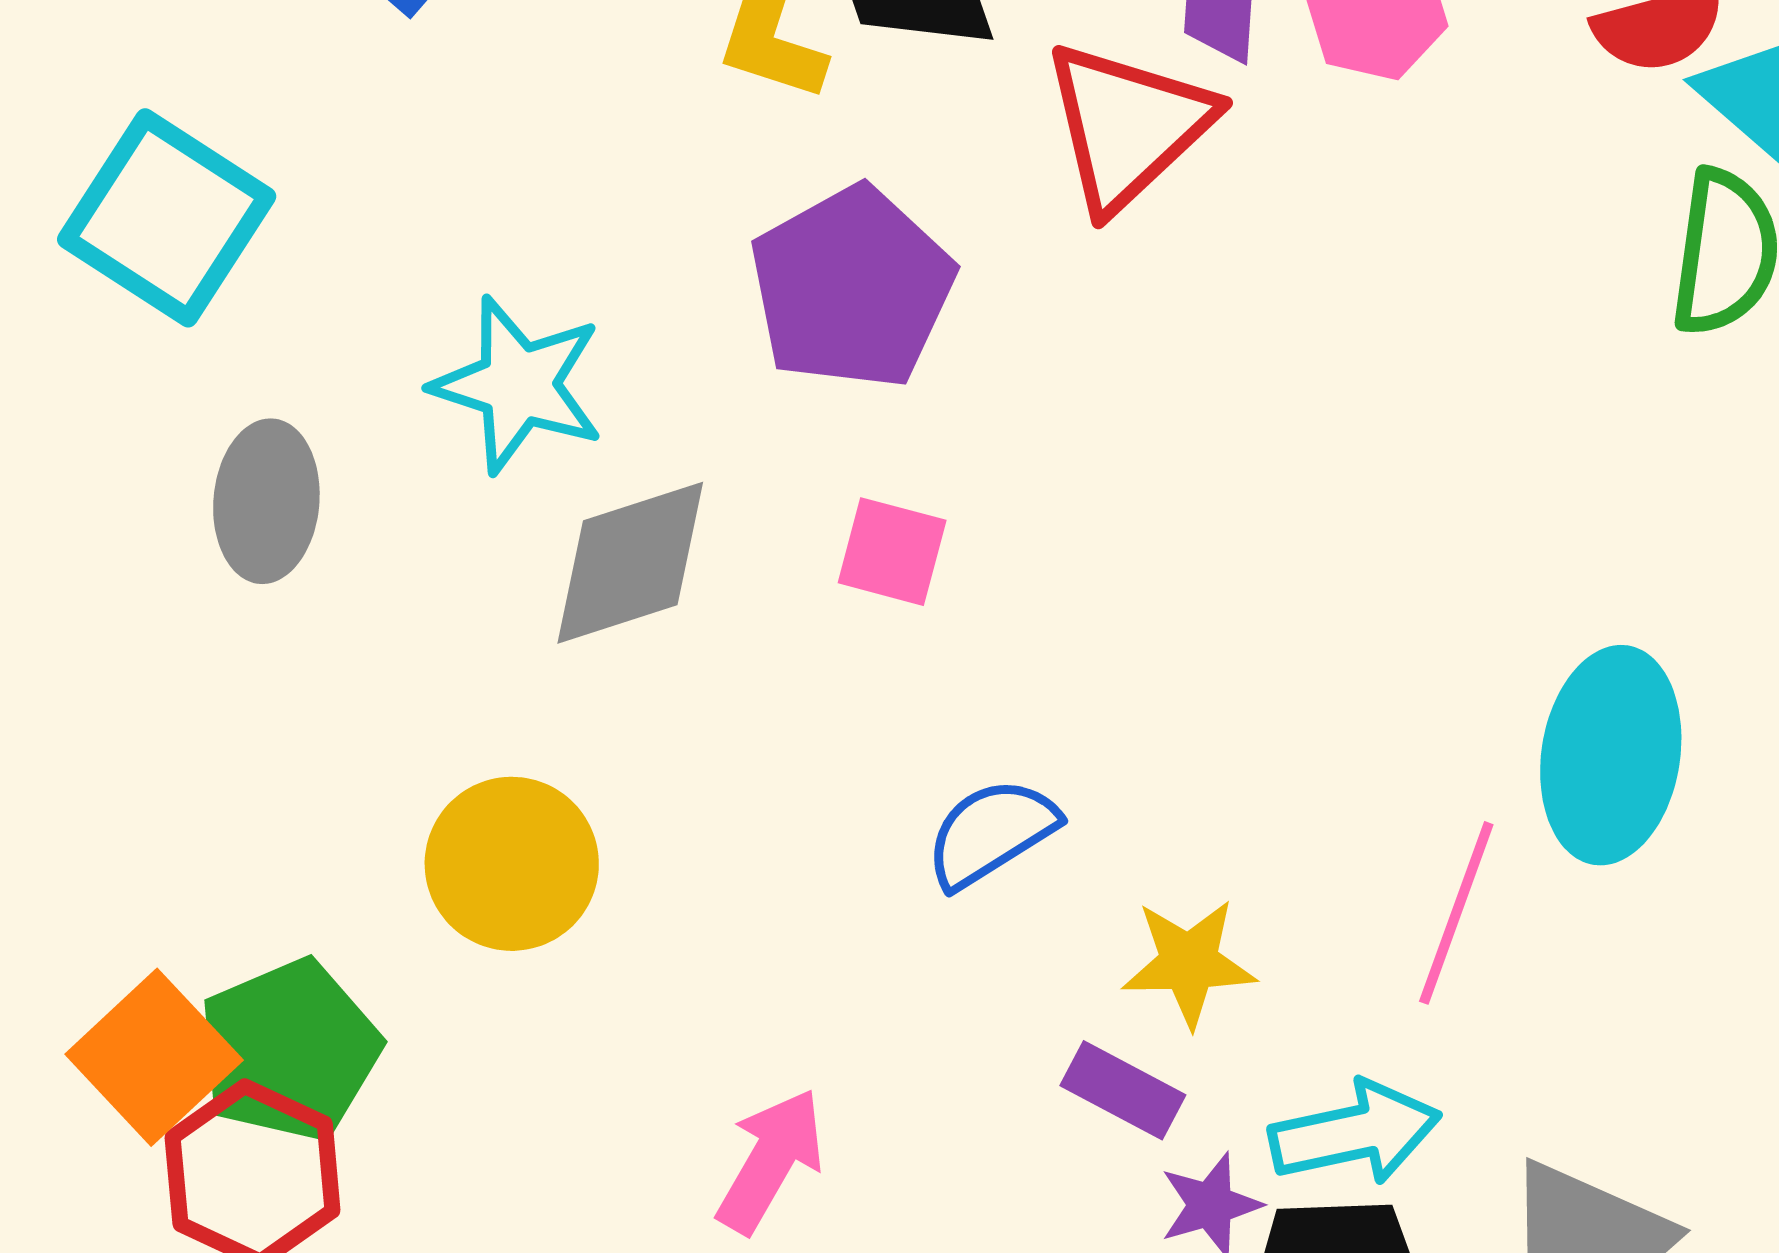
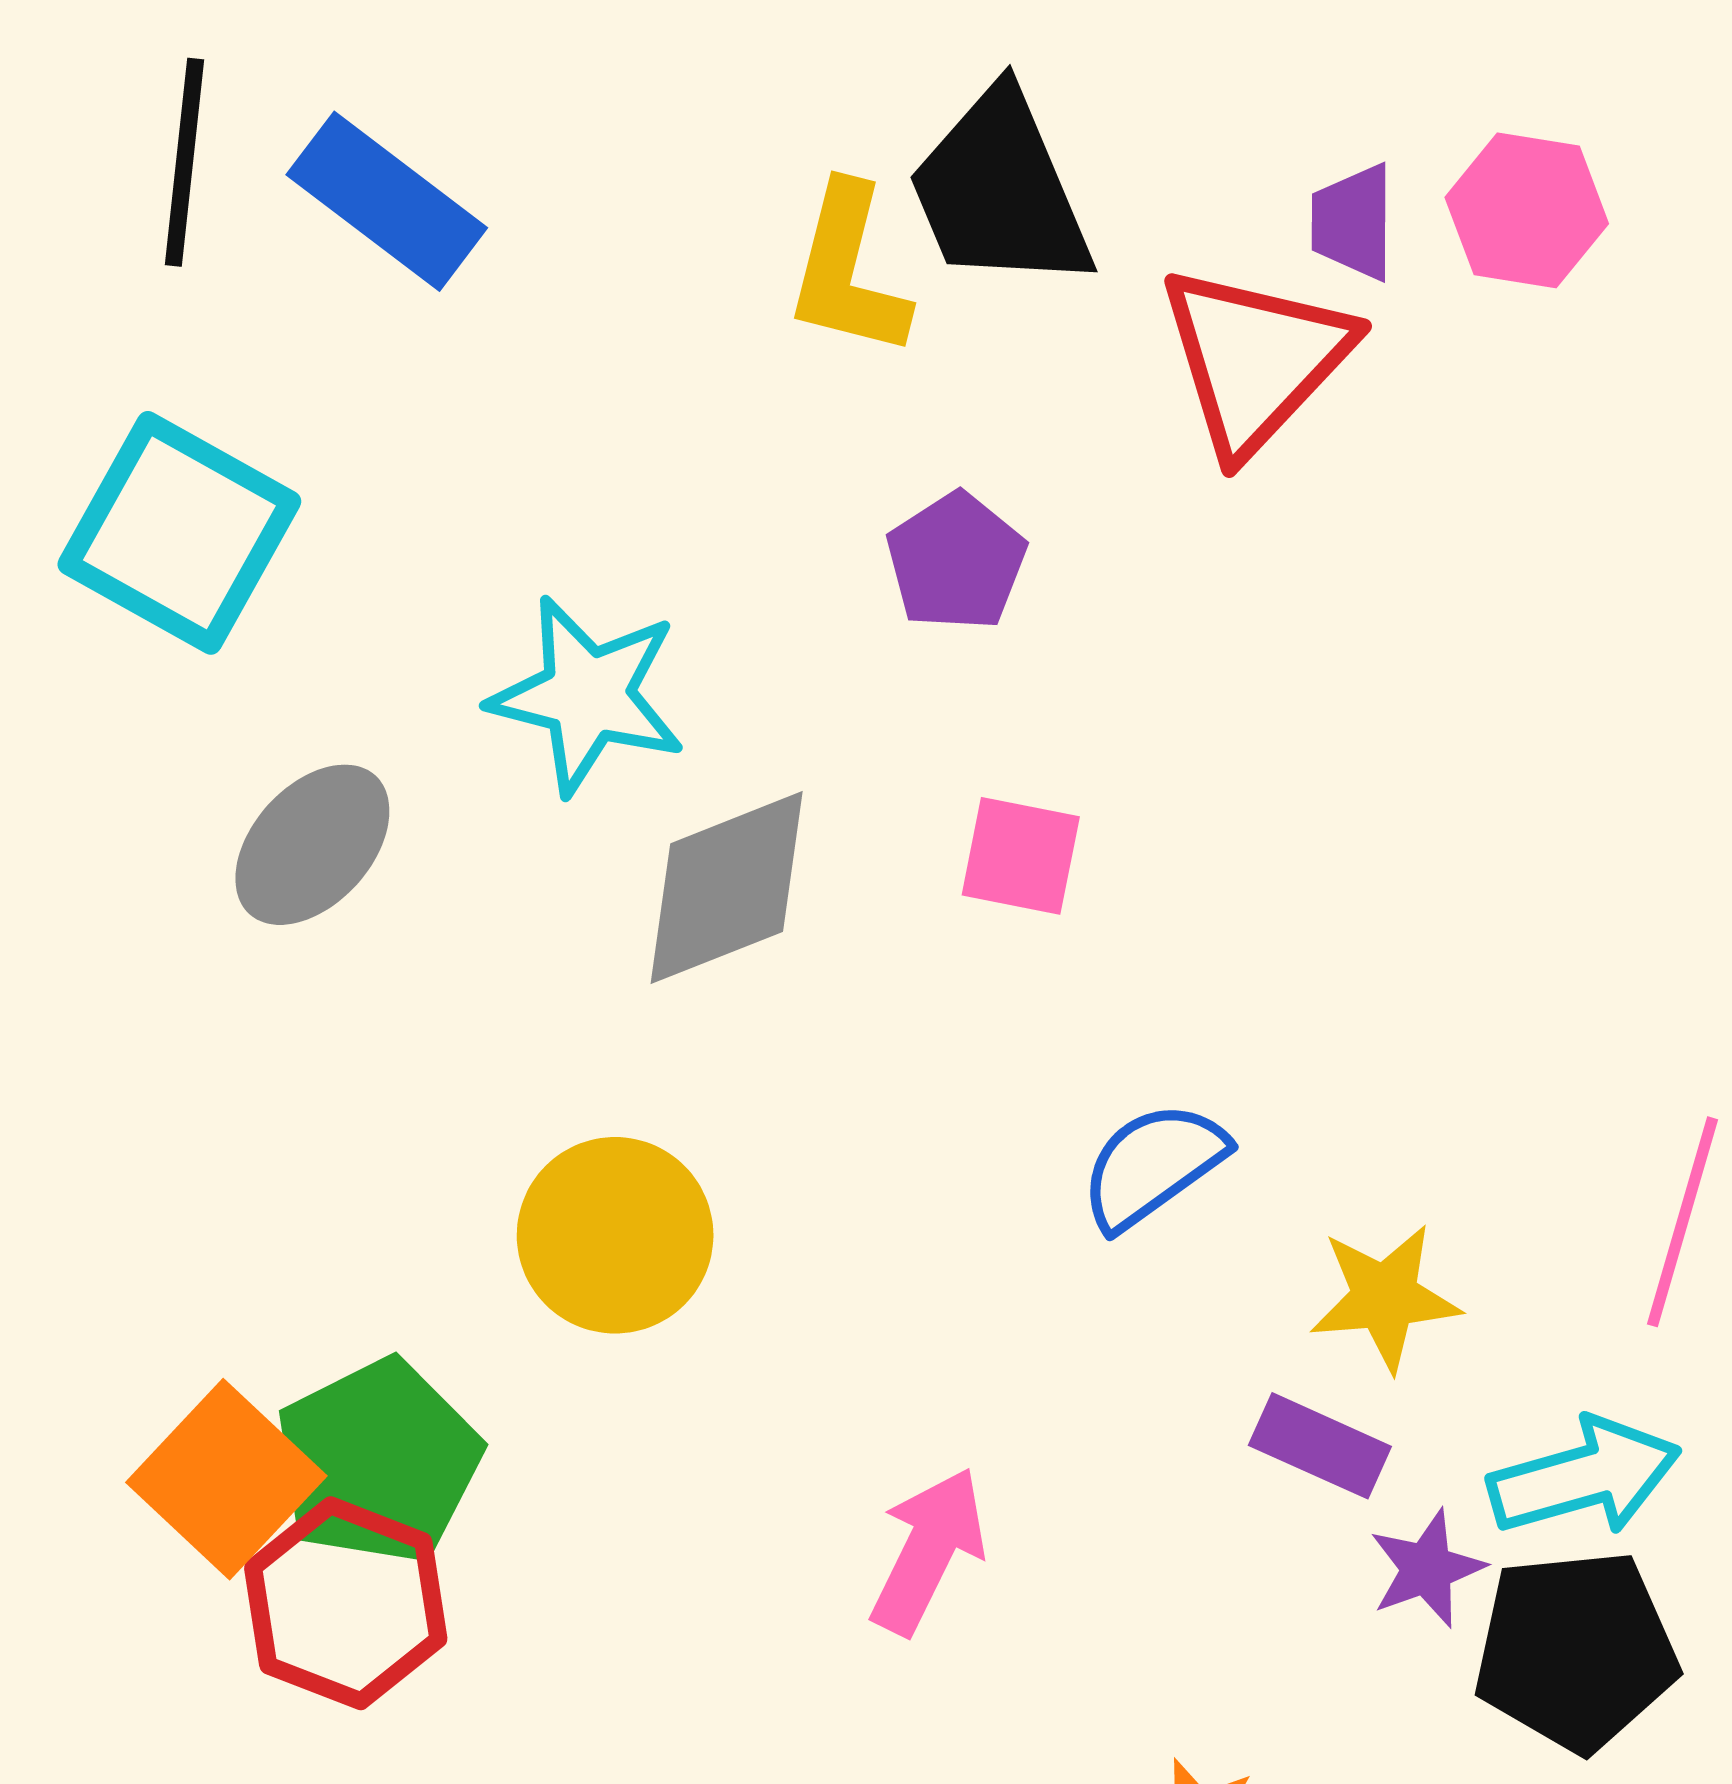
purple pentagon: (852, 288) -> (956, 562), size x0.6
gray ellipse: (266, 501) -> (312, 845), turned 41

